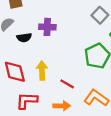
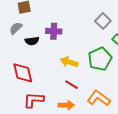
yellow arrow: (42, 70) -> (69, 62), moved, turned -72

